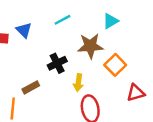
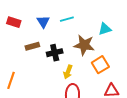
blue triangle: (24, 30) -> (43, 22), moved
brown rectangle: (31, 87) -> (32, 46), moved

